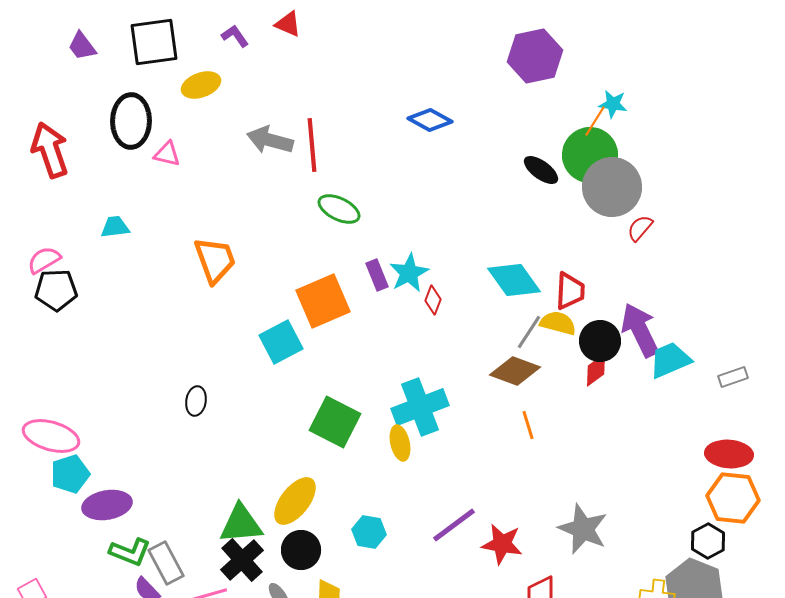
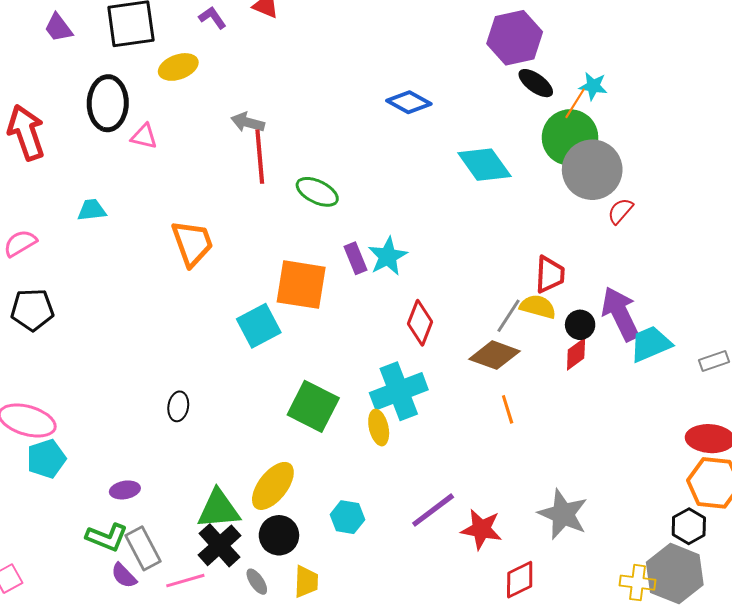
gray arrow: (270, 140) -> (248, 122), size x0.7
red line: (312, 145) -> (260, 157), moved
black ellipse: (541, 170) -> (536, 83), moved
cyan diamond: (514, 280) -> (484, 165), moved
black pentagon: (56, 290) -> (32, 310), moved
red diamond: (433, 300) -> (420, 323), moved, size x1.5
orange square: (323, 301) -> (301, 285), turned 32
black circle: (600, 341) -> (580, 325), size x0.7
black ellipse: (196, 401) -> (178, 406), moved
purple ellipse: (107, 505) -> (125, 490), moved, size x0.6

